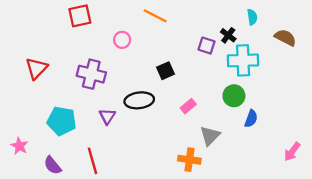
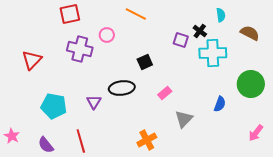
purple cross: (91, 74) -> (80, 49), moved
green circle: (234, 96) -> (251, 84), moved, size x1.4
pink star: (19, 146) -> (12, 136), moved
orange cross: (189, 160) -> (147, 140), moved, turned -36

